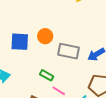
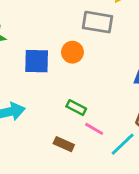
gray rectangle: (68, 51) -> (97, 22), moved

